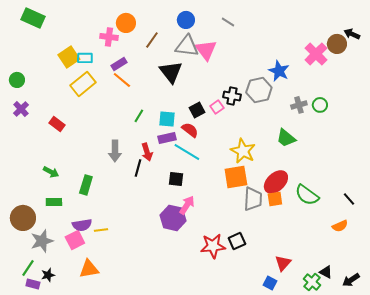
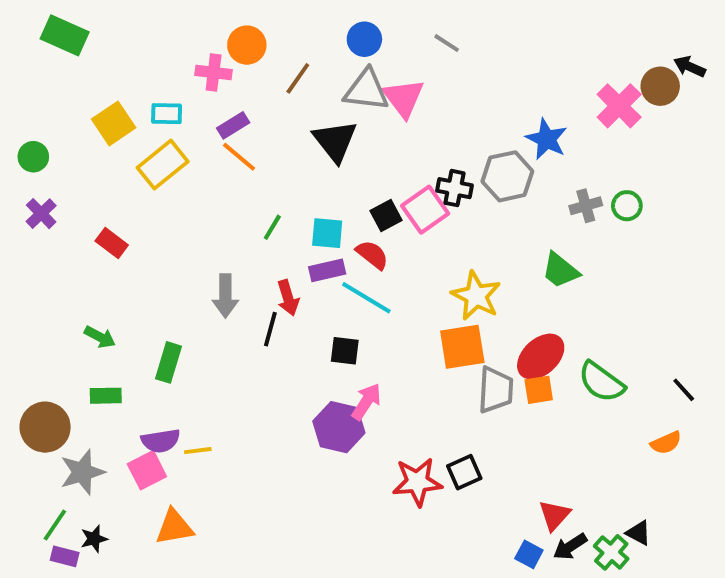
yellow square: (69, 57) -> (114, 123), moved
pink square: (217, 107) -> (425, 210), size x1.6
black arrow: (351, 280) -> (570, 547), moved

